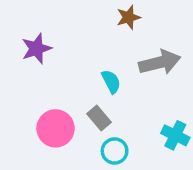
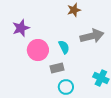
gray rectangle: (99, 118) -> (57, 68), turned -64
pink circle: (56, 128) -> (38, 50), moved

